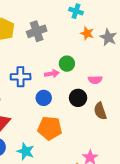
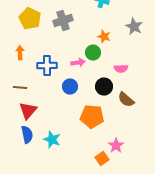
orange star: (87, 33) -> (104, 36), moved
brown semicircle: (100, 111) -> (126, 100), turned -30
orange pentagon: (50, 128) -> (92, 116), moved

